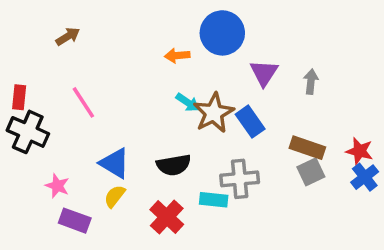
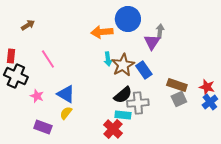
brown arrow: (68, 36) -> (28, 25), moved
orange arrow: (177, 56) -> (102, 32), size x1.5
gray arrow: (311, 82) -> (160, 31), moved
cyan arrow: (188, 102) -> (108, 59), turned 48
black semicircle: (174, 165) -> (123, 95), moved, turned -30
pink star: (57, 186) -> (37, 96), moved
red cross: (167, 217) -> (113, 129), moved

